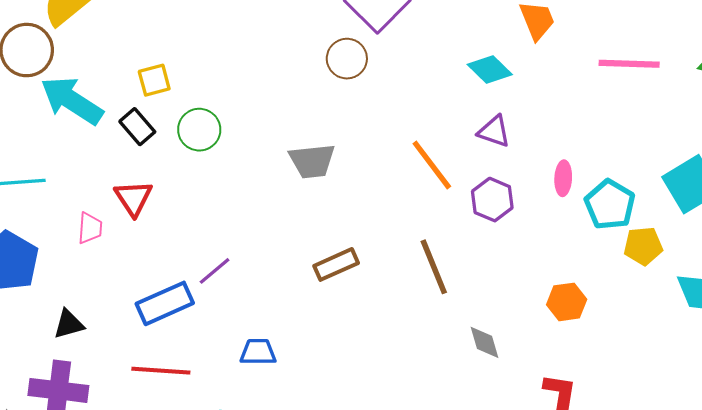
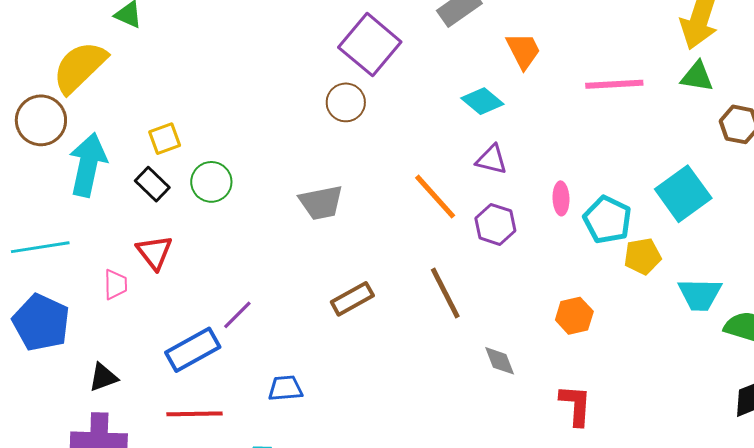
cyan arrow: (72, 101) -> (88, 165), turned 74

